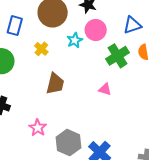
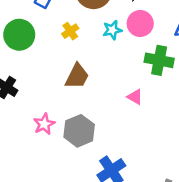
green cross: (118, 56) -> (159, 60), turned 30
gray hexagon: (68, 143) -> (79, 131), moved

